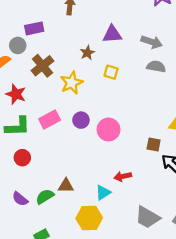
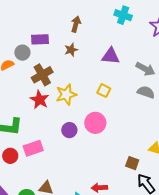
brown star: (87, 53) -> (71, 50), moved
red star: (16, 94) -> (39, 100), moved
pink rectangle: (50, 120) -> (33, 148), moved
pink circle: (108, 130) -> (95, 123), moved

